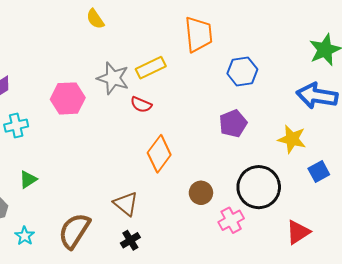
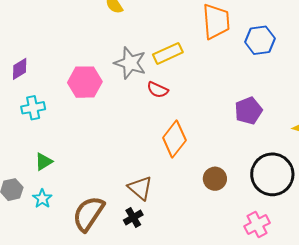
blue hexagon: (242, 71) -> (260, 40), moved
pink cross: (231, 220) -> (257, 225), moved
cyan star: (25, 236) -> (42, 199), moved
black cross: (130, 240) -> (133, 217), moved

